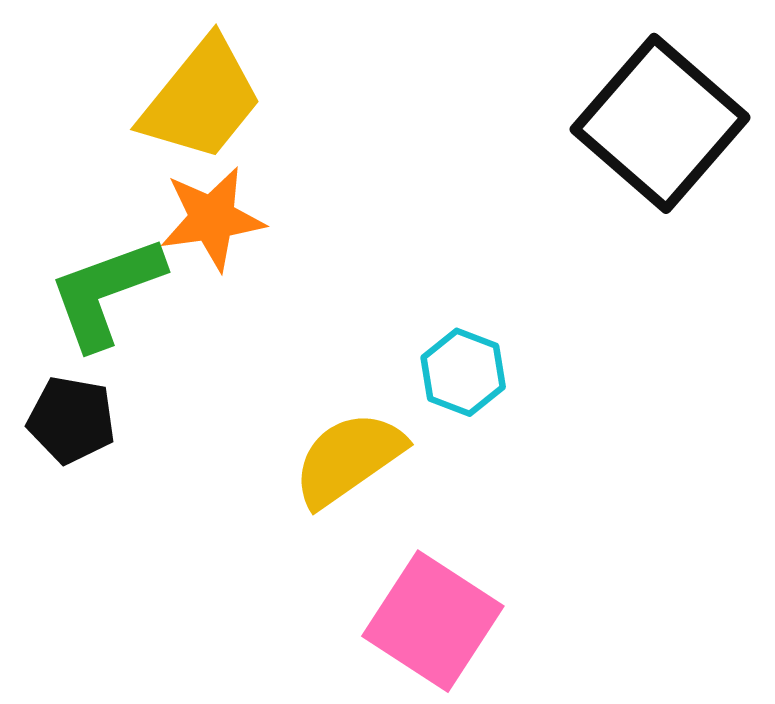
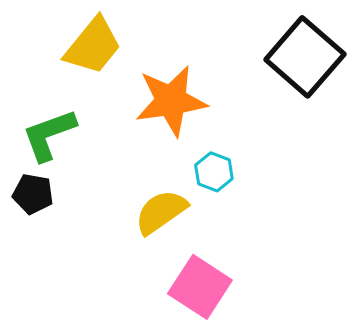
orange star: (212, 219) -> (171, 101), moved, size x1.5

